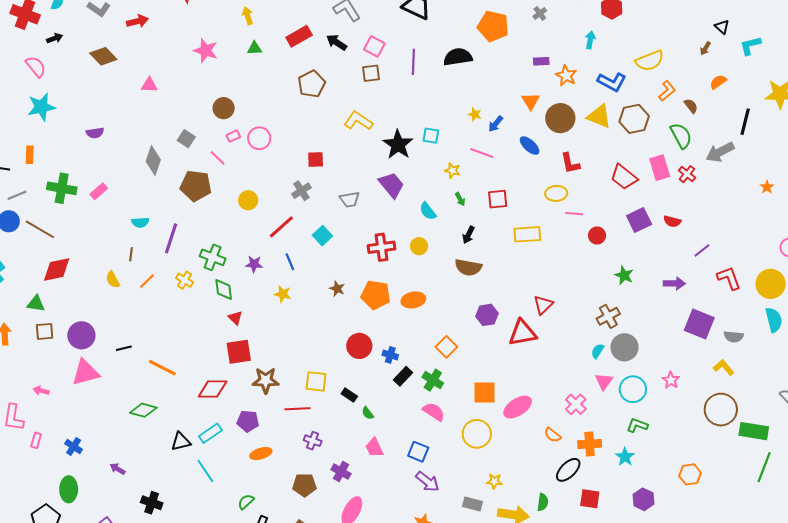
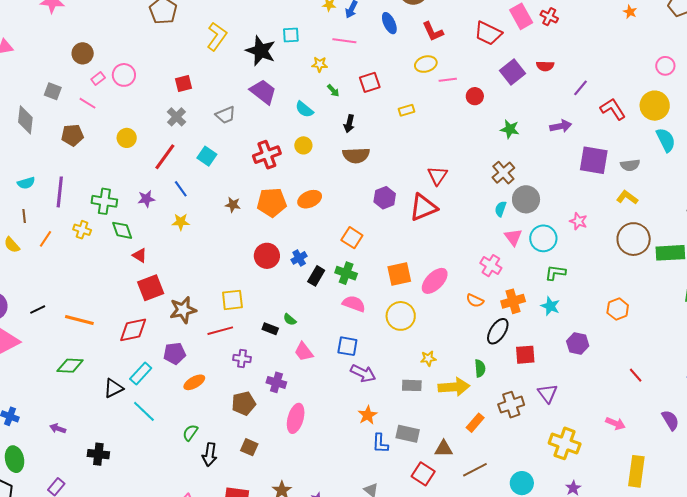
yellow L-shape: (358, 121) -> (217, 36), turned 104
blue ellipse: (530, 146) -> (389, 23), turned 35
brown pentagon: (196, 186) -> (72, 135), size x0.7
yellow rectangle: (527, 234) -> (407, 110), size x0.6
blue cross: (390, 355) -> (299, 258), turned -35
black rectangle: (349, 395) -> (270, 329), moved

